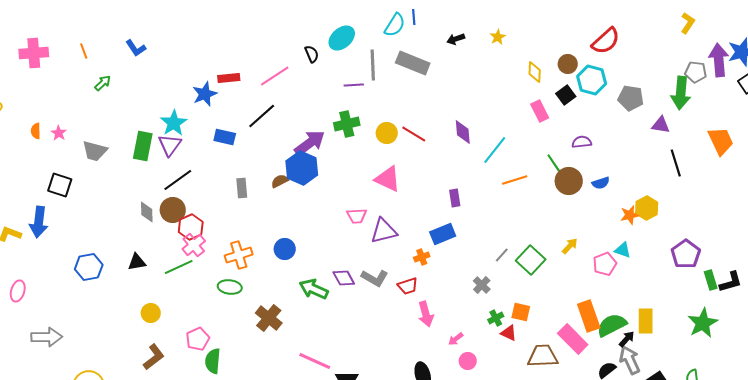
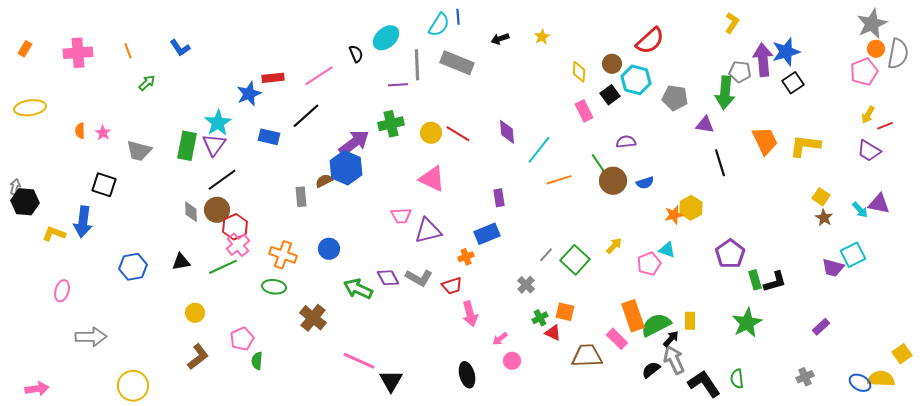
gray rectangle: (242, 188) -> (301, 197), moved
orange cross: (239, 255) -> (283, 255), turned 36
yellow rectangle: (646, 321) -> (690, 321), size x0.7
pink rectangle: (573, 339) -> (617, 339), size x0.7
green semicircle: (213, 361) -> (257, 361), size x0.7

